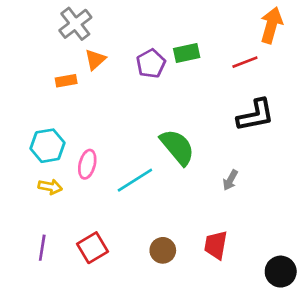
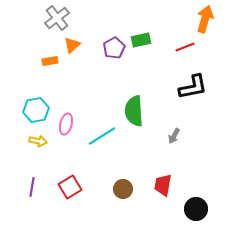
green semicircle: (177, 147) -> (134, 111), turned -144
black circle: (281, 272) -> (196, 209), moved

